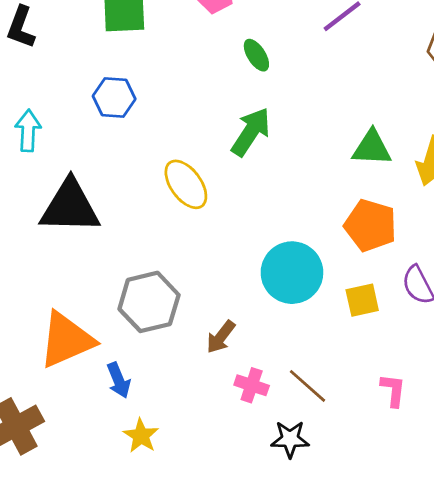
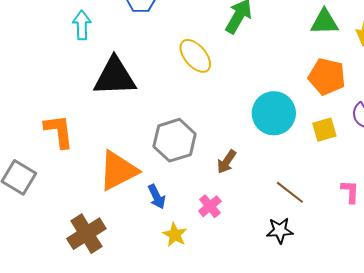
pink cross: (252, 385) -> (210, 206), moved, turned 35

